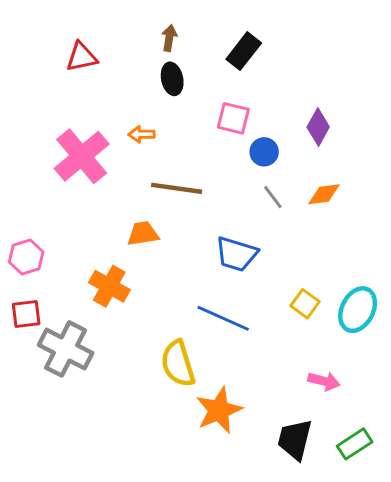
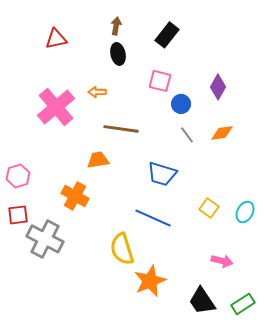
cyan ellipse: (358, 310) -> (245, 212), size x0.7
black trapezoid: (295, 440) -> (202, 301), turned -48

